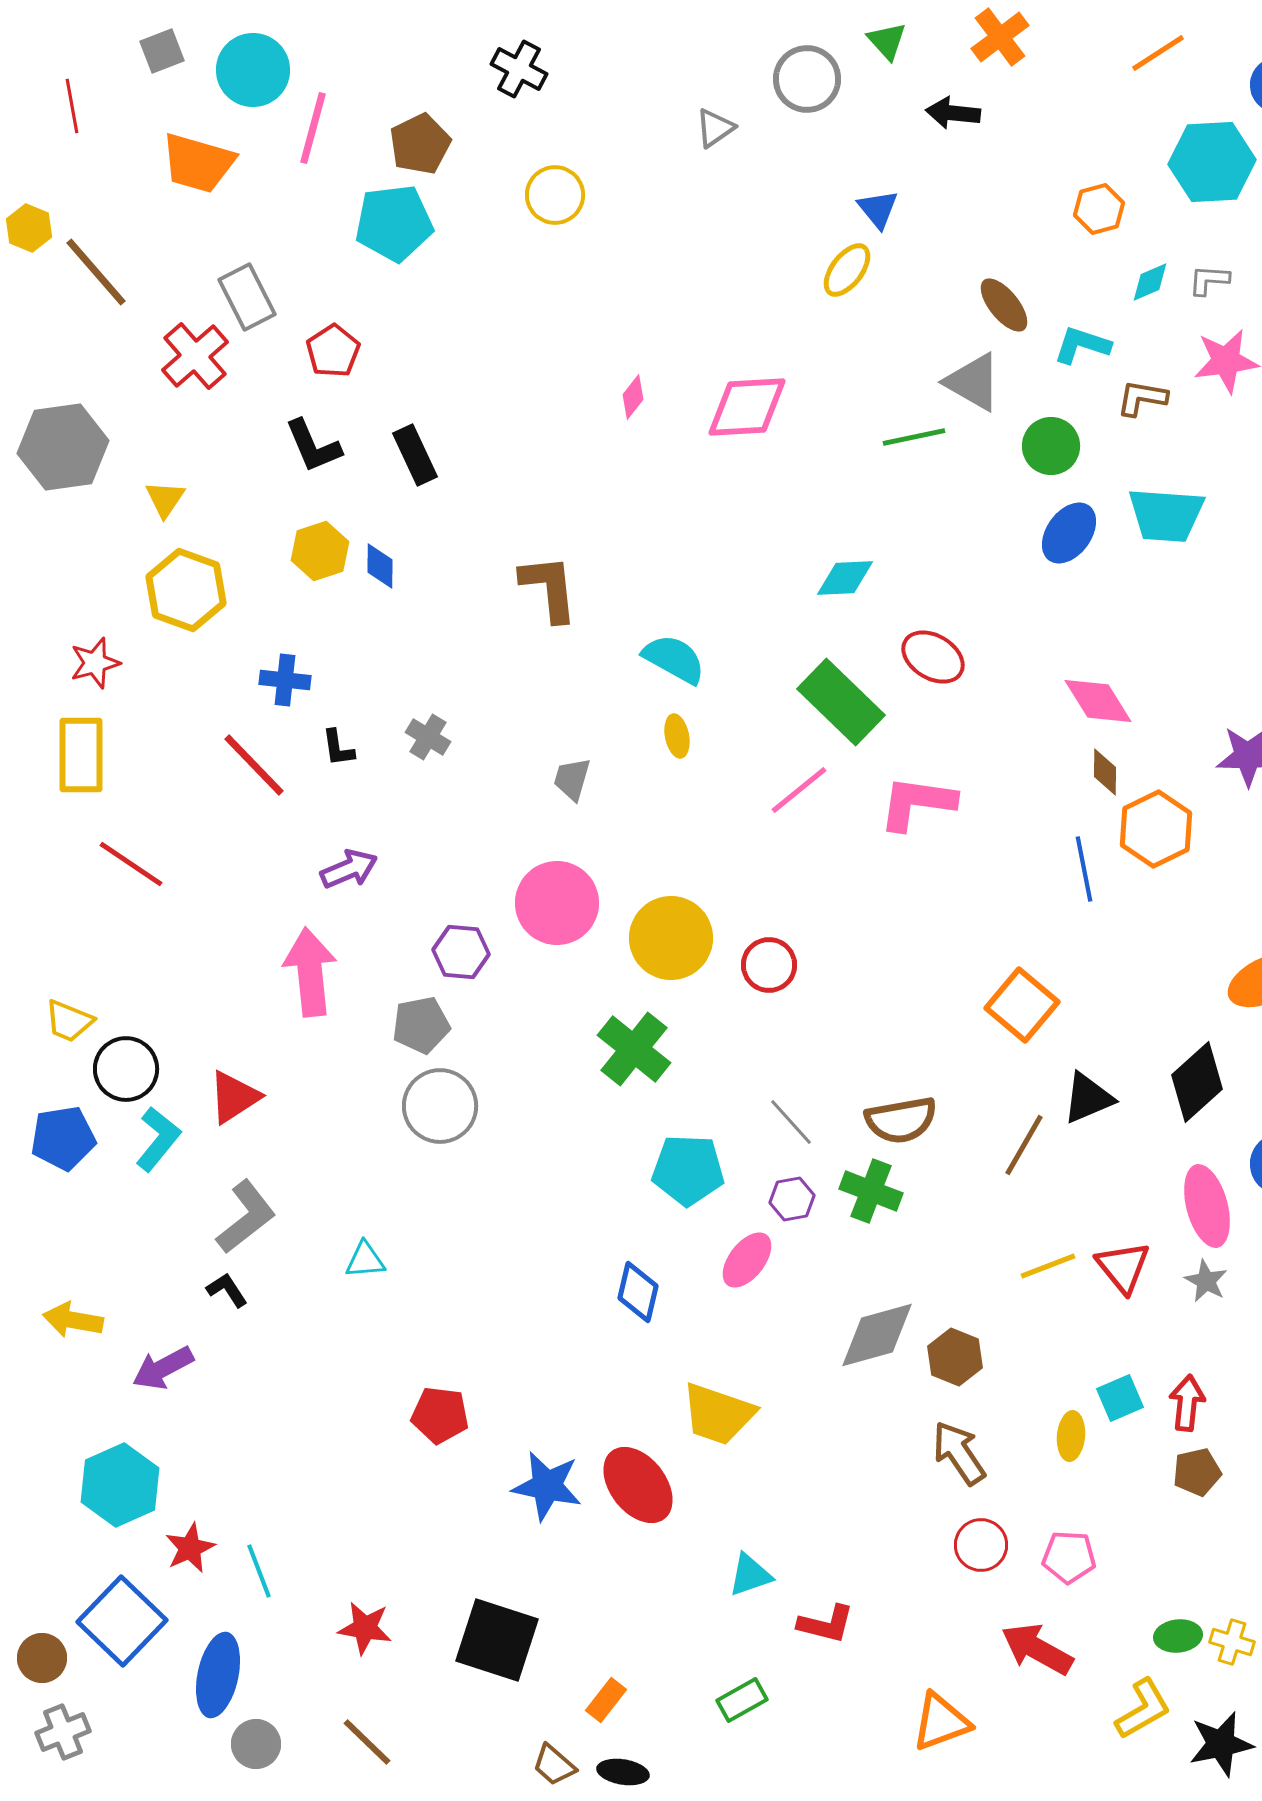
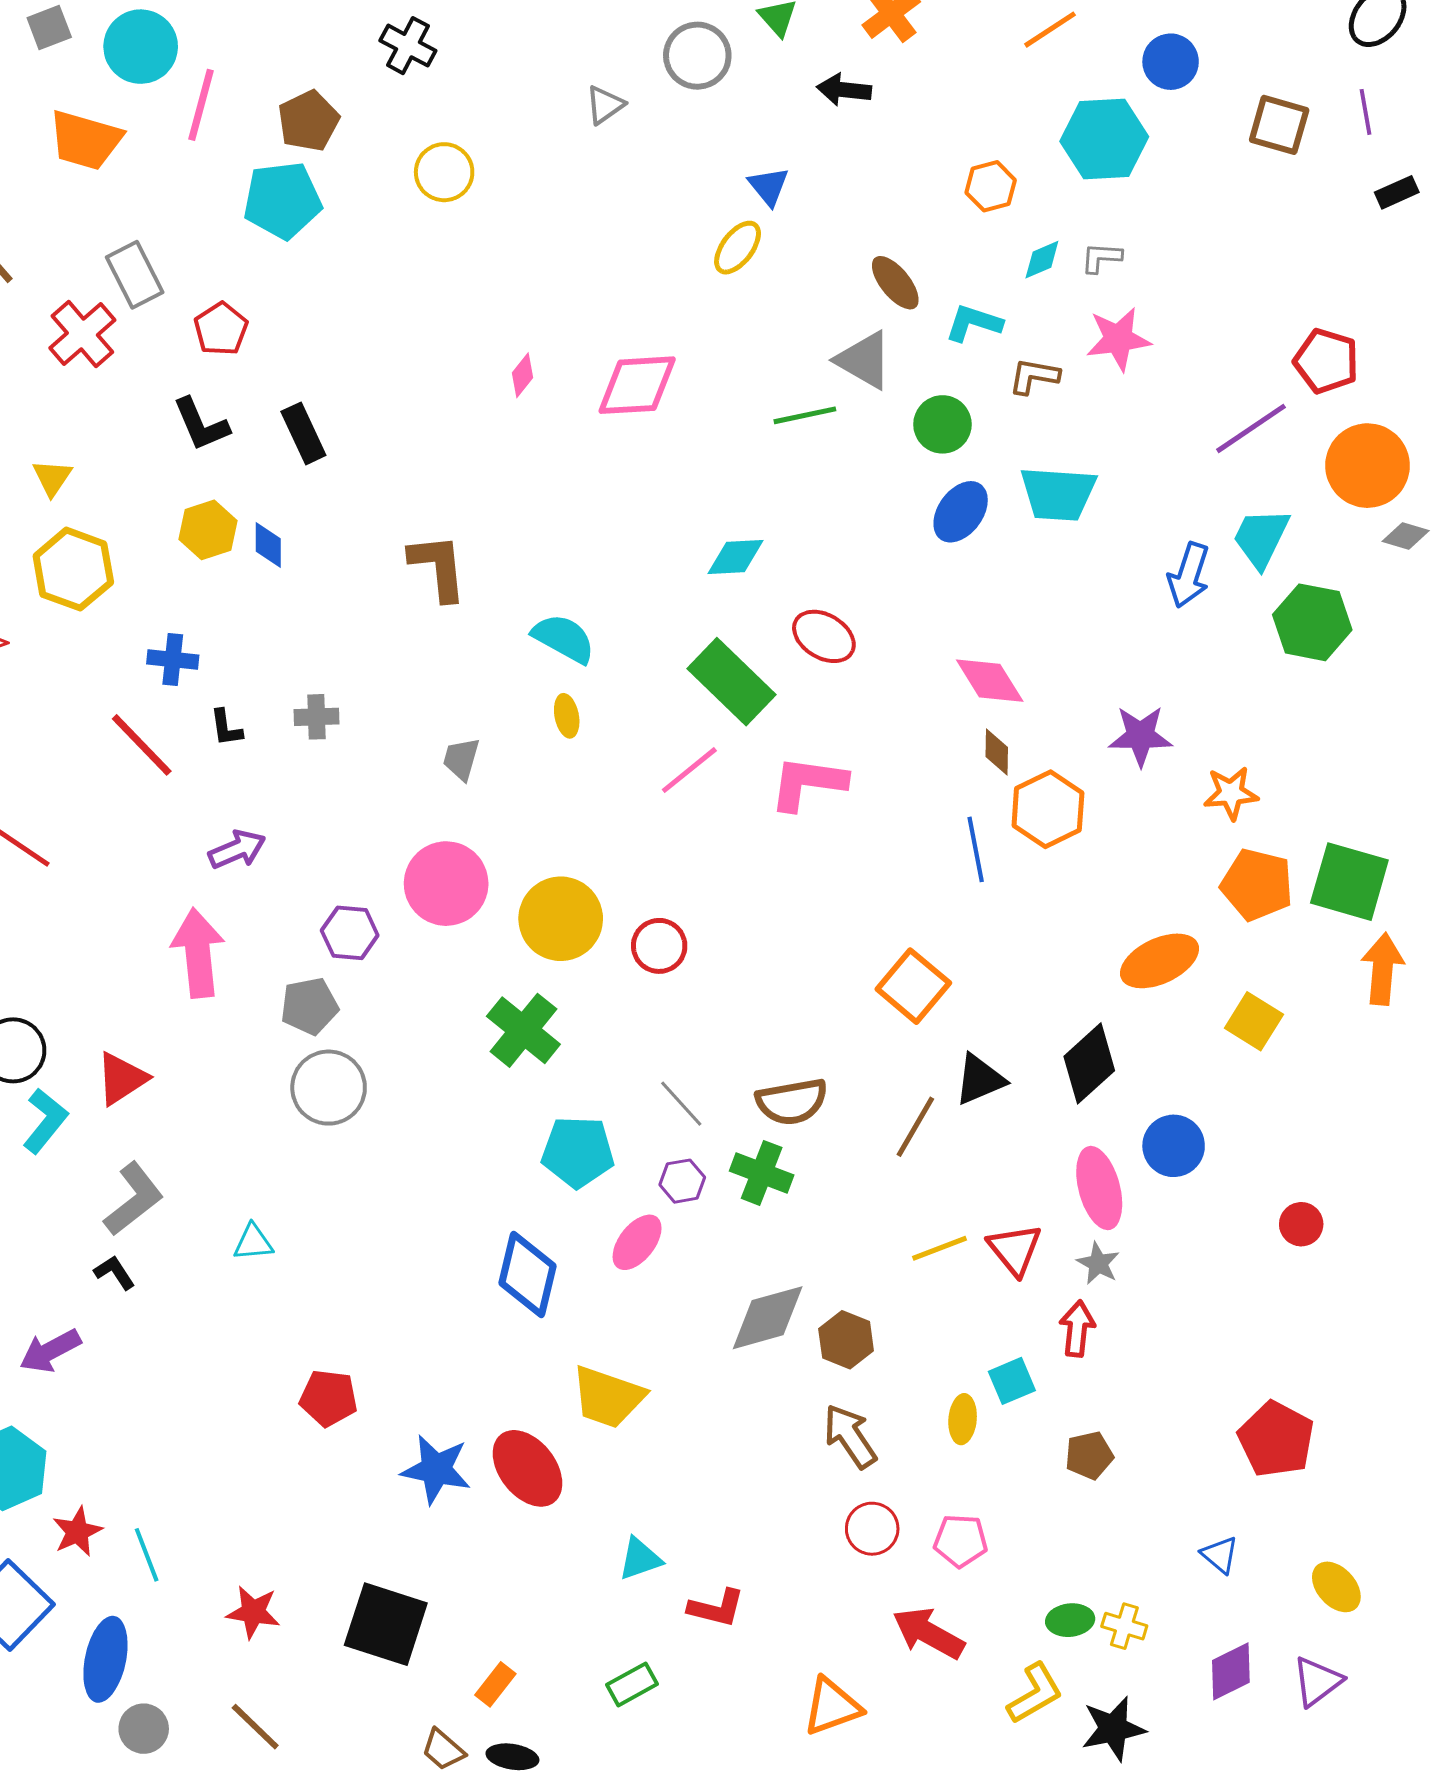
gray cross: (428, 737) -> (316, 717), turned -33
blue diamond: (638, 1292) -> (527, 1274), size x1.4
red arrow: (1187, 1403) -> (1077, 1329), moved

